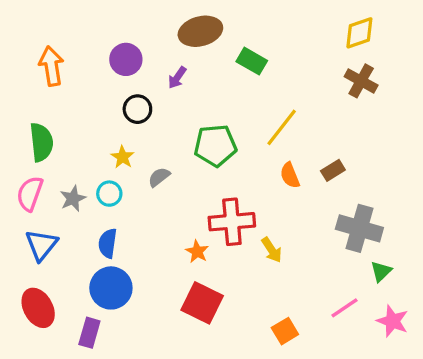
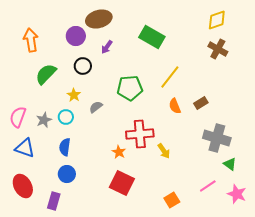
brown ellipse: (200, 31) -> (99, 19), moved
green rectangle: (252, 61) -> (152, 37), size x1.4
green semicircle: (41, 142) -> (46, 74), moved, turned -130
blue triangle: (41, 245) -> (25, 148), turned -50
green triangle: (381, 271) -> (230, 164), turned -40
blue circle: (111, 288) -> (67, 174), size x0.7

